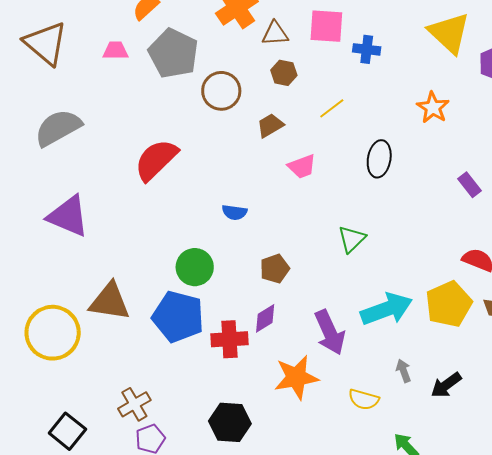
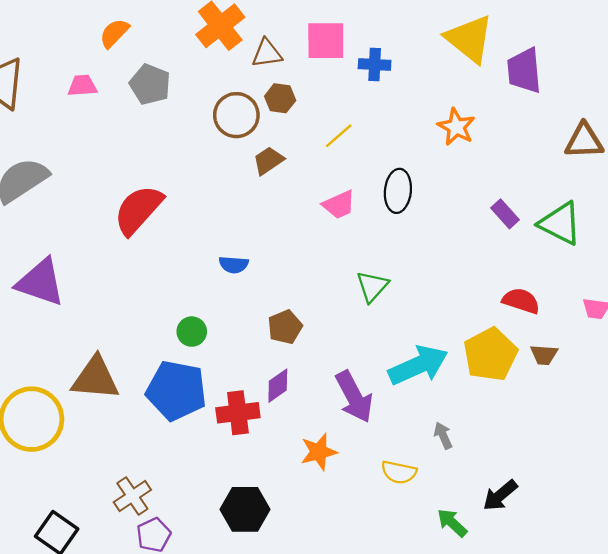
gray pentagon: (173, 53) -> (150, 84), size x0.7
brown circle: (221, 91) -> (236, 115), moved
pink trapezoid: (302, 166) -> (339, 205), moved
green circle: (195, 267) -> (192, 332), size x0.7
orange star: (296, 377) -> (319, 452), size x0.7
black arrow: (446, 385) -> (500, 495), moved

